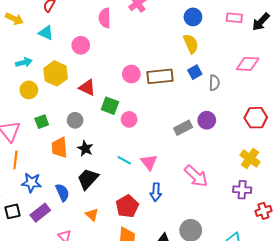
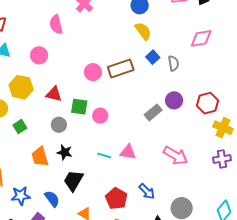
red hexagon: (256, 118) -> (207, 103), moved
gray circle: (75, 120) -> (59, 125), moved
green square: (42, 122) -> (20, 127), moved
pink triangle: (149, 162) -> (128, 152), turned -30
blue arrow: (156, 192) -> (147, 191), moved, turned -36

